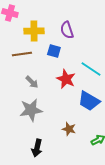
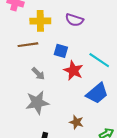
purple semicircle: (67, 30) -> (74, 20), turned -54
blue square: (54, 51) -> (61, 51), moved
blue trapezoid: (89, 101) -> (97, 93), turned -70

